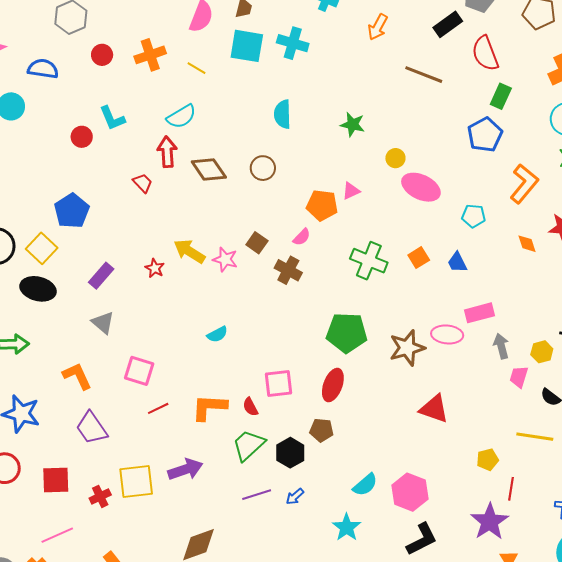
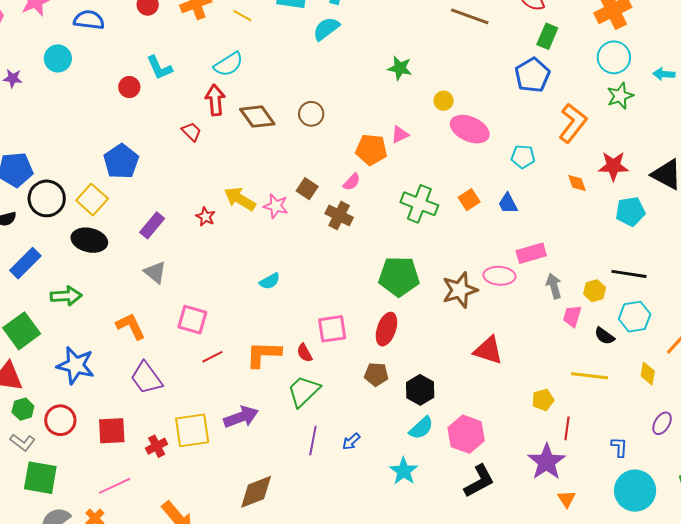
cyan semicircle: (283, 114) -> (326, 29), moved, turned 56
black hexagon: (290, 453) -> (420, 390), moved
purple line: (257, 495) -> (313, 441), turned -60

